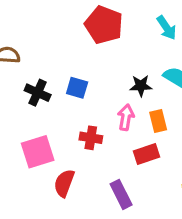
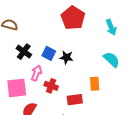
black star: (141, 86) -> (66, 57), moved
pink arrow: (126, 117) -> (36, 73), moved
red rectangle: (146, 154) -> (75, 100), moved

